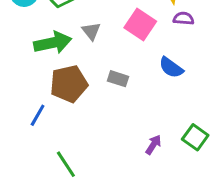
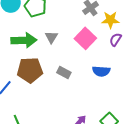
purple semicircle: (184, 19) -> (115, 40), turned -72
blue semicircle: (171, 68) -> (101, 71), turned -42

